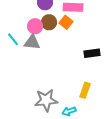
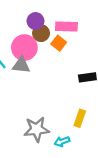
brown circle: (49, 22) -> (41, 33), moved
pink circle: (35, 26) -> (24, 48), size x1.5

